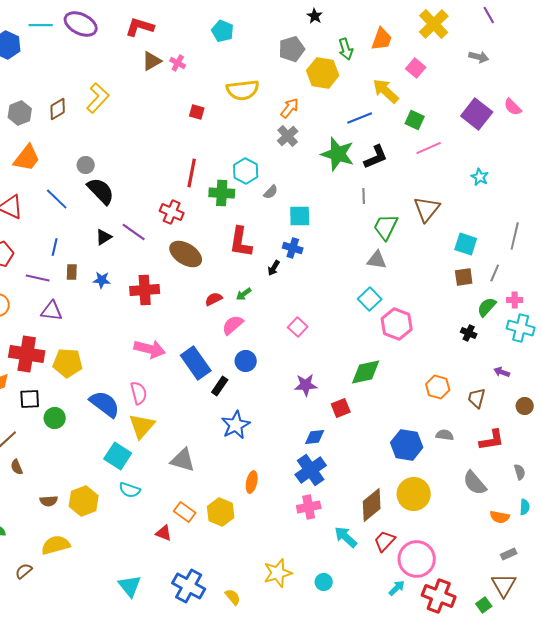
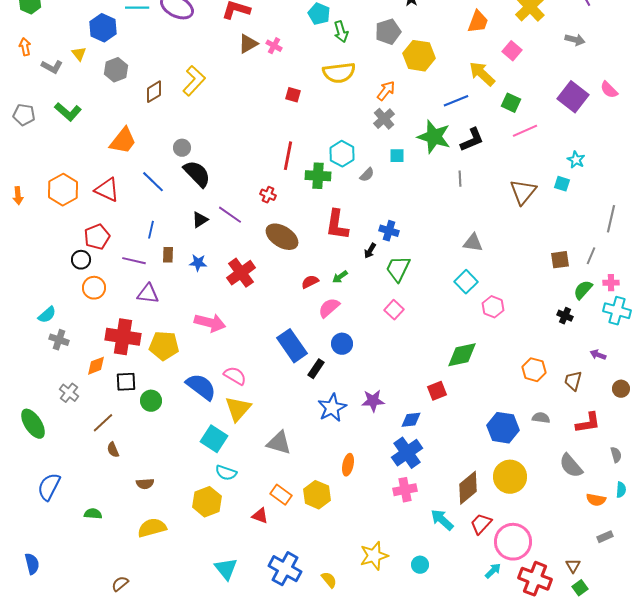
green arrow: (346, 49) -> (341, 32), moved
gray hexagon: (20, 113) -> (116, 70), moved
red cross: (172, 212) -> (268, 195), size x0.7
cyan square: (300, 216) -> (397, 156), moved, size x0.7
green trapezoid: (386, 227) -> (398, 269), moved
cyan square: (466, 244) -> (562, 184), moved, size x0.7
red cross: (145, 290) -> (241, 273), turned -32
pink hexagon: (397, 324) -> (493, 307), size x0.7
pink arrow: (150, 349) -> (210, 323), moved
purple star: (306, 385) -> (373, 401), moved
pink semicircle: (139, 393) -> (235, 376), turned -45
yellow hexagon: (84, 501) -> (207, 502), moved
brown semicircle: (24, 571) -> (120, 584), moved
brown triangle: (504, 585) -> (573, 566), moved, size x0.6

